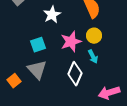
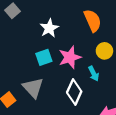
yellow circle: (94, 36) -> (104, 51), moved
cyan square: (38, 45) -> (44, 57), moved

